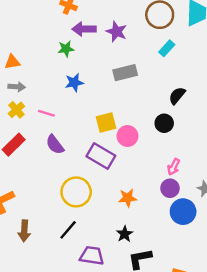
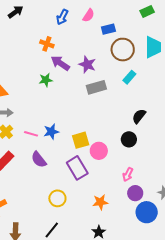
purple arrow: (84, 29) -> (60, 63), turned 36
gray rectangle: (125, 73) -> (96, 87), moved
blue star: (74, 82) -> (51, 132), moved
purple rectangle: (101, 156) -> (77, 168), turned 30
pink arrow: (174, 167) -> (128, 174), moved
yellow circle: (76, 192) -> (57, 198), size x0.7

